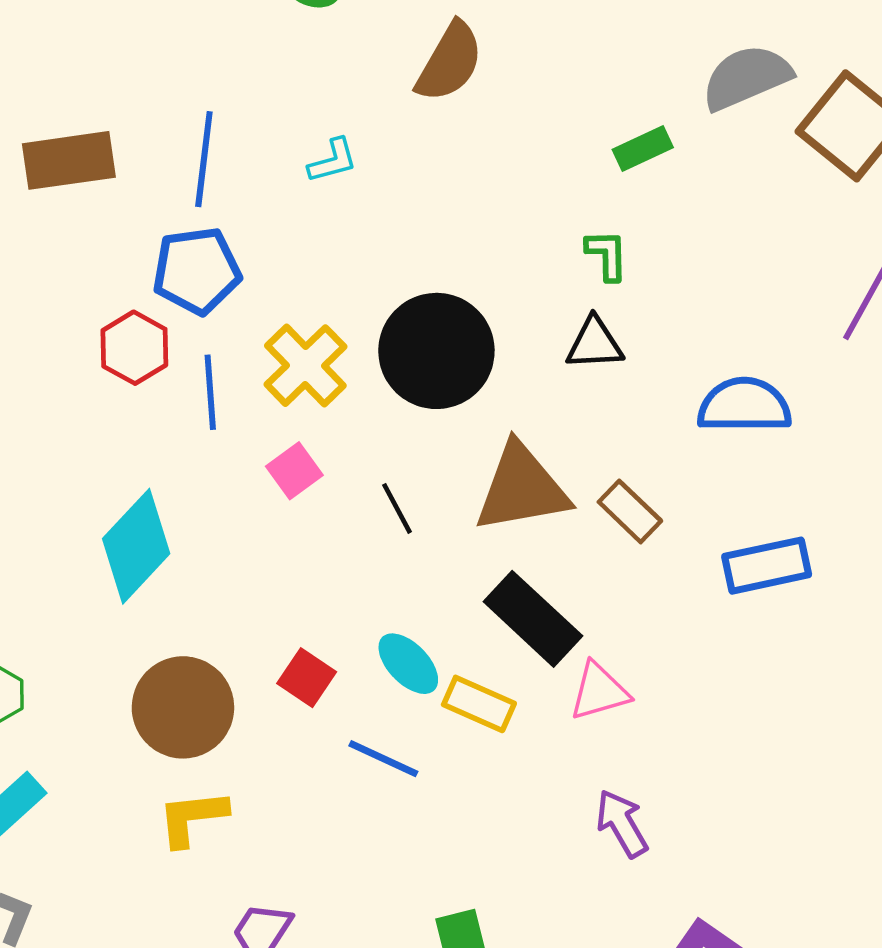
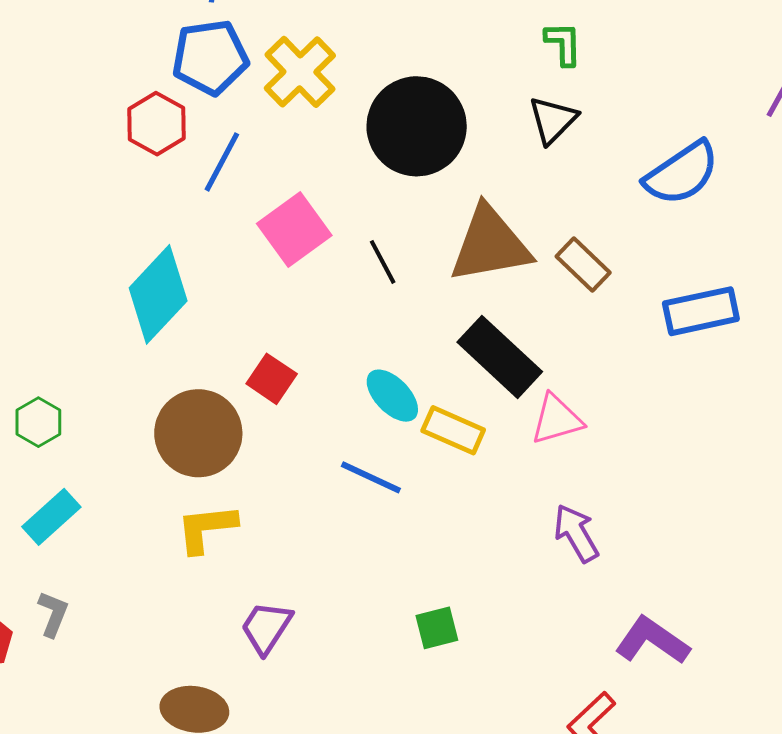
black triangle: (595, 344) -> (553, 120), turned -42
yellow cross: (305, 366) -> (300, 72), moved
blue line: (210, 392) -> (222, 162), turned 32
blue semicircle: (744, 405) -> (682, 173), turned 146
pink square: (294, 471) -> (294, 229), size x1.5
red square: (307, 678) -> (272, 379), moved

